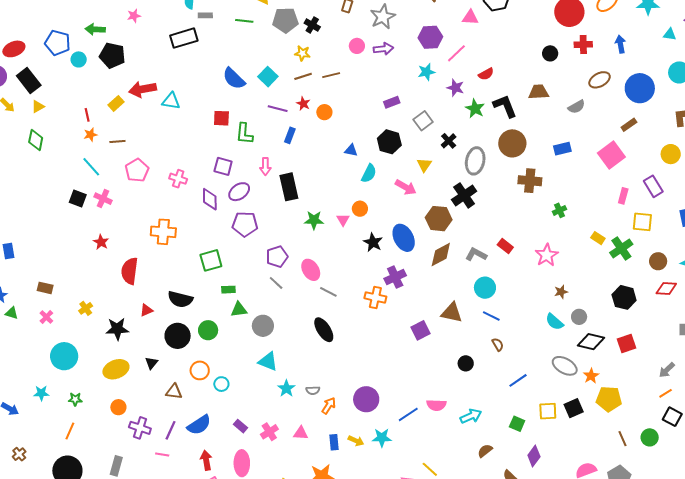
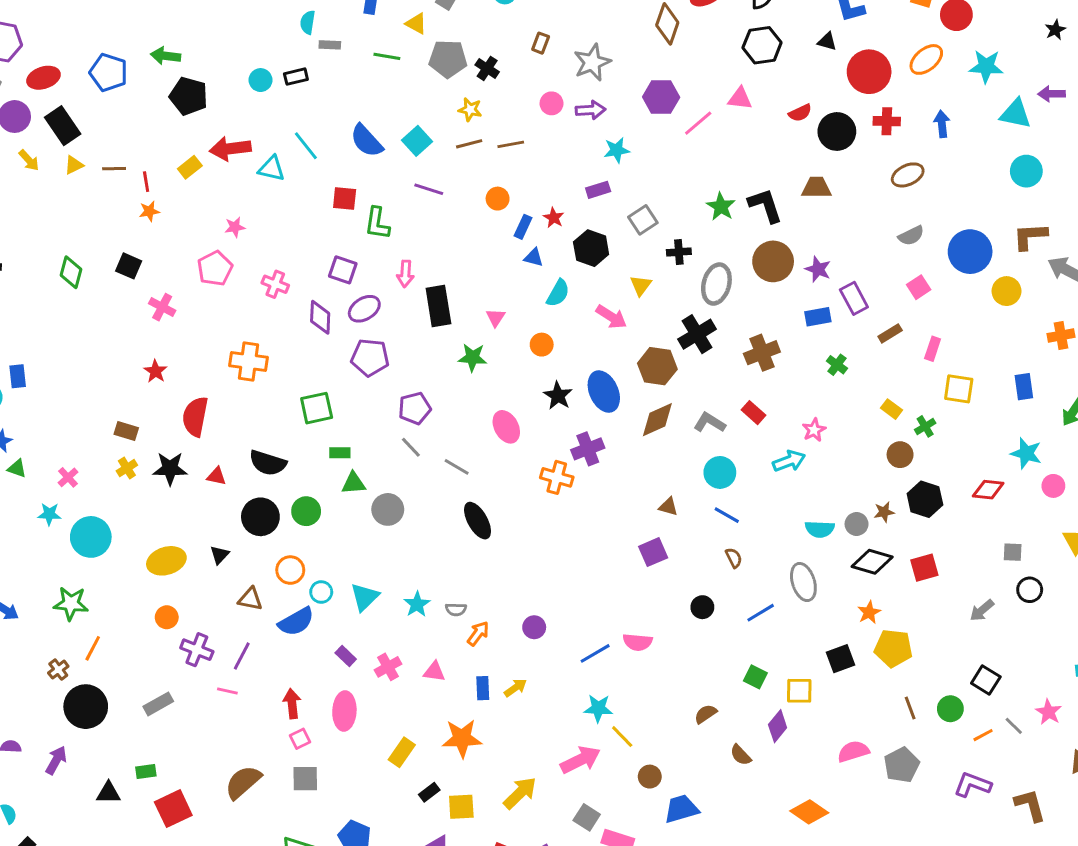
pink star: (134, 16) -> (235, 227), moved
pink triangle: (470, 17) -> (740, 98), moved
cyan triangle: (670, 34) -> (1016, 114), size x1.6
black rectangle: (184, 38) -> (296, 77), size x0.6
black circle: (550, 53) -> (837, 131), size x1.6
cyan circle: (79, 59) -> (261, 80), moved
cyan star: (426, 72) -> (617, 150), moved
red semicircle: (486, 74) -> (800, 113), moved
purple star: (455, 88) -> (818, 269), moved
blue circle: (640, 88) -> (970, 252), moved
red star: (303, 104) -> (554, 218), moved
gray semicircle: (577, 107) -> (911, 236), moved
brown rectangle: (629, 125) -> (890, 333), moved
blue rectangle: (290, 135) -> (523, 227), moved
green diamond: (36, 140) -> (71, 272), moved
black cross: (449, 141) -> (679, 252), turned 35
brown line: (117, 142) -> (114, 169), moved
blue rectangle: (562, 149) -> (818, 317), moved
pink square: (611, 155) -> (919, 287), size x0.6
cyan line: (91, 167) -> (306, 146), moved
brown cross: (530, 181) -> (762, 353), moved, turned -30
purple rectangle: (653, 186) -> (854, 298), moved
black square: (78, 199) -> (129, 266), moved
green cross: (559, 210) -> (837, 365), turned -32
pink triangle: (343, 220) -> (496, 318), moved
green cross: (621, 248) -> (925, 426), size x0.6
pink star: (547, 255) -> (814, 430), size x0.7
brown circle: (658, 261) -> (900, 455), moved
pink ellipse: (311, 270) -> (506, 427), moved
brown rectangle: (45, 288) -> (126, 431), moved
gray line: (328, 292) -> (457, 467), moved
brown star: (561, 292) -> (884, 512), moved
red triangle: (146, 310) -> (217, 476), turned 32
brown triangle: (452, 313) -> (668, 507), size x0.6
cyan semicircle: (554, 322) -> (820, 529), turned -42
black star: (117, 329) -> (170, 469), moved
purple square: (421, 330) -> (653, 552), moved
cyan triangle: (268, 361) -> (365, 597), moved, turned 50
black circle: (466, 363) -> (702, 607), moved
gray ellipse: (565, 366) -> (803, 582), moved, turned 40
cyan star: (41, 393) -> (49, 514), moved
orange line: (666, 393) -> (983, 735), moved
green star: (75, 399) -> (71, 603), moved, size x1.6
purple circle: (366, 399) -> (534, 627), size x0.6
yellow square: (548, 411) -> (799, 691), moved
cyan arrow: (471, 416) -> (789, 461), moved
blue semicircle: (199, 425) -> (296, 622), moved
cyan star: (382, 438) -> (598, 708), moved
yellow arrow: (356, 441) -> (515, 688), turned -63
brown cross: (19, 454) -> (58, 670), moved
gray rectangle: (116, 466) -> (158, 704), turned 42

